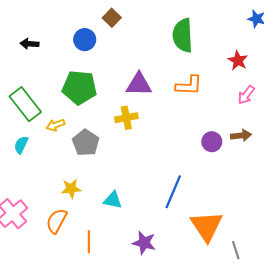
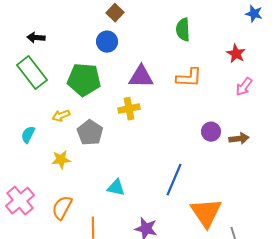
green semicircle: (183, 35) -> (183, 30), size x0.7
blue circle: (85, 40) -> (107, 42), moved
green rectangle: (25, 104) -> (32, 73), moved
brown arrow: (241, 135) -> (239, 139), moved
yellow star: (71, 189) -> (61, 160), moved

